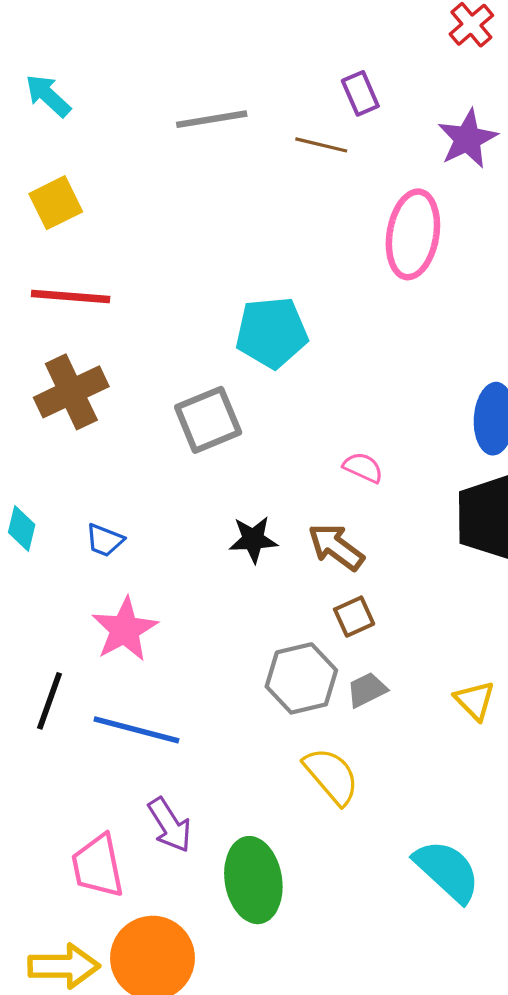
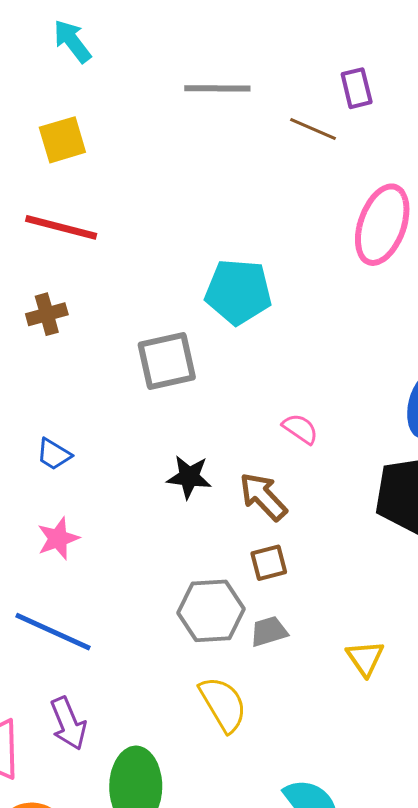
brown cross: (71, 392) -> (47, 314), size x0.6
pink star: (125, 629) -> (58, 539), size x0.7

